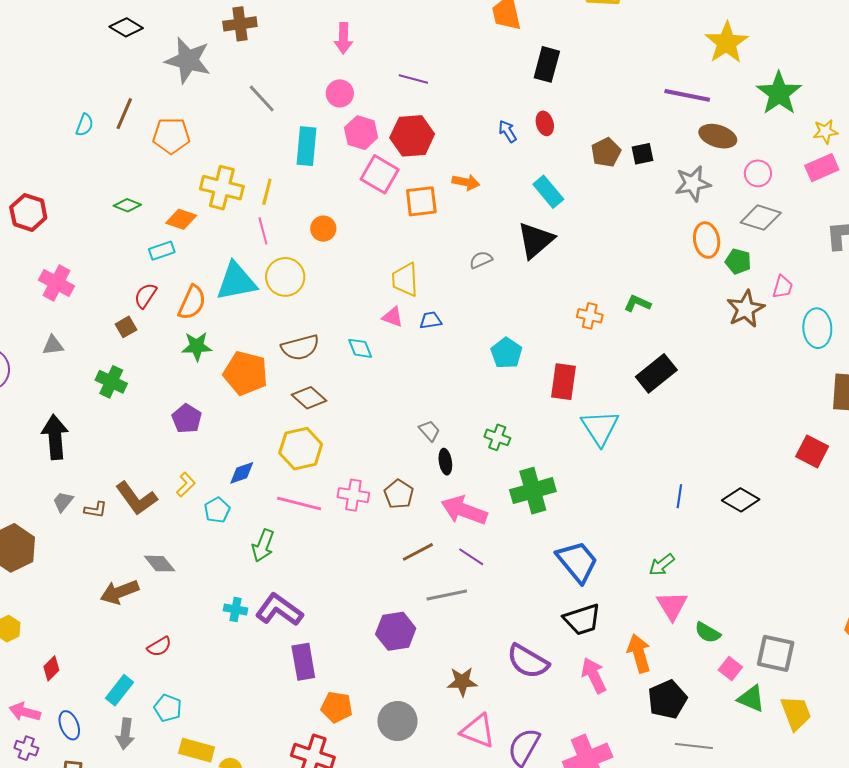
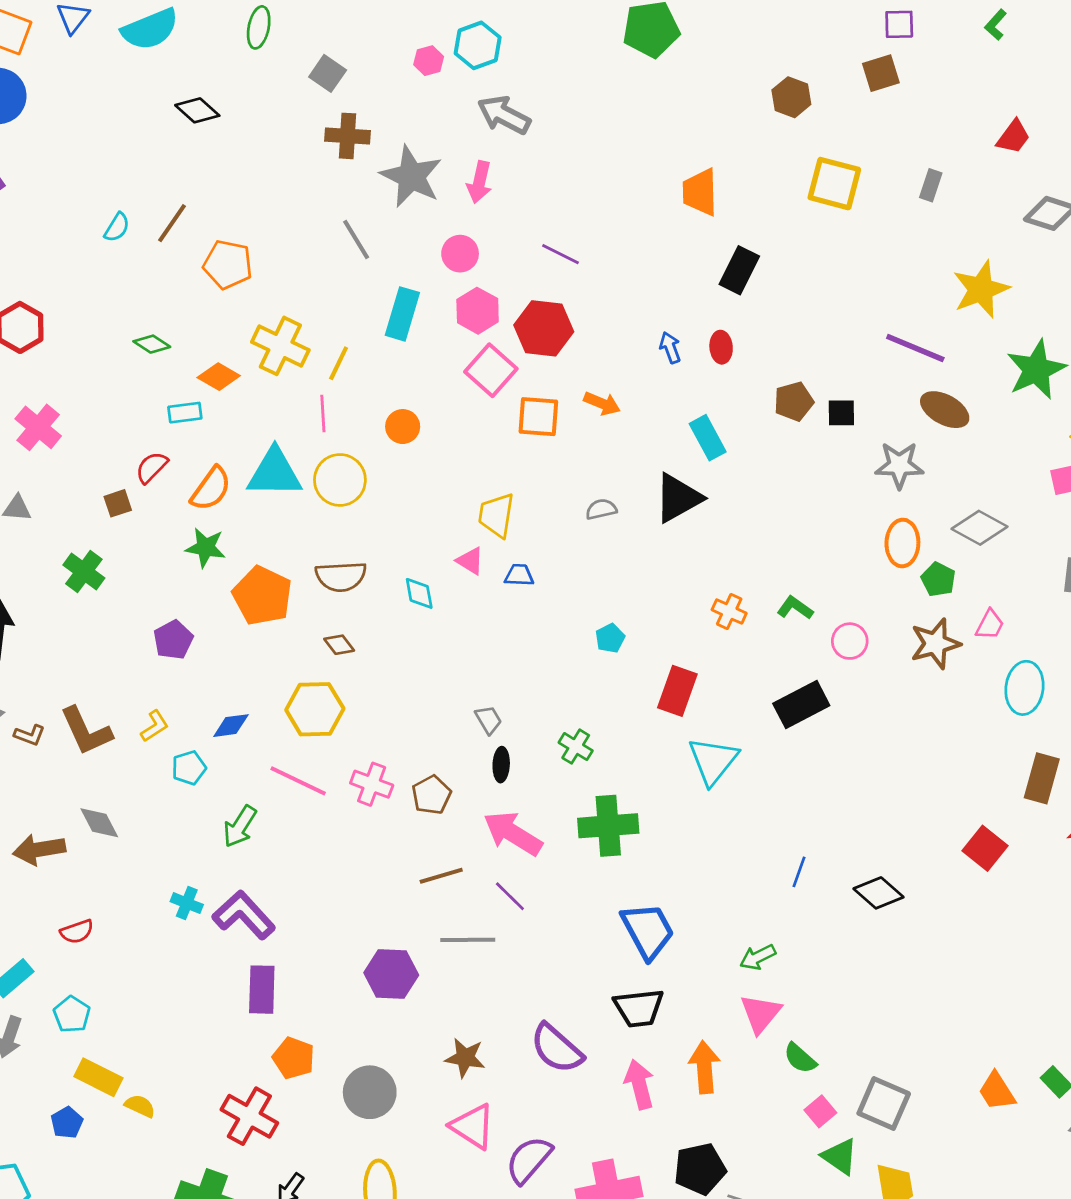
gray star: (188, 60) -> (411, 176), moved
pink circle: (758, 173) -> (850, 641), moved
cyan pentagon: (506, 353) -> (610, 638), size x0.7
brown diamond: (309, 398) -> (339, 645), size x0.7
black pentagon: (667, 699) -> (700, 1169), moved

